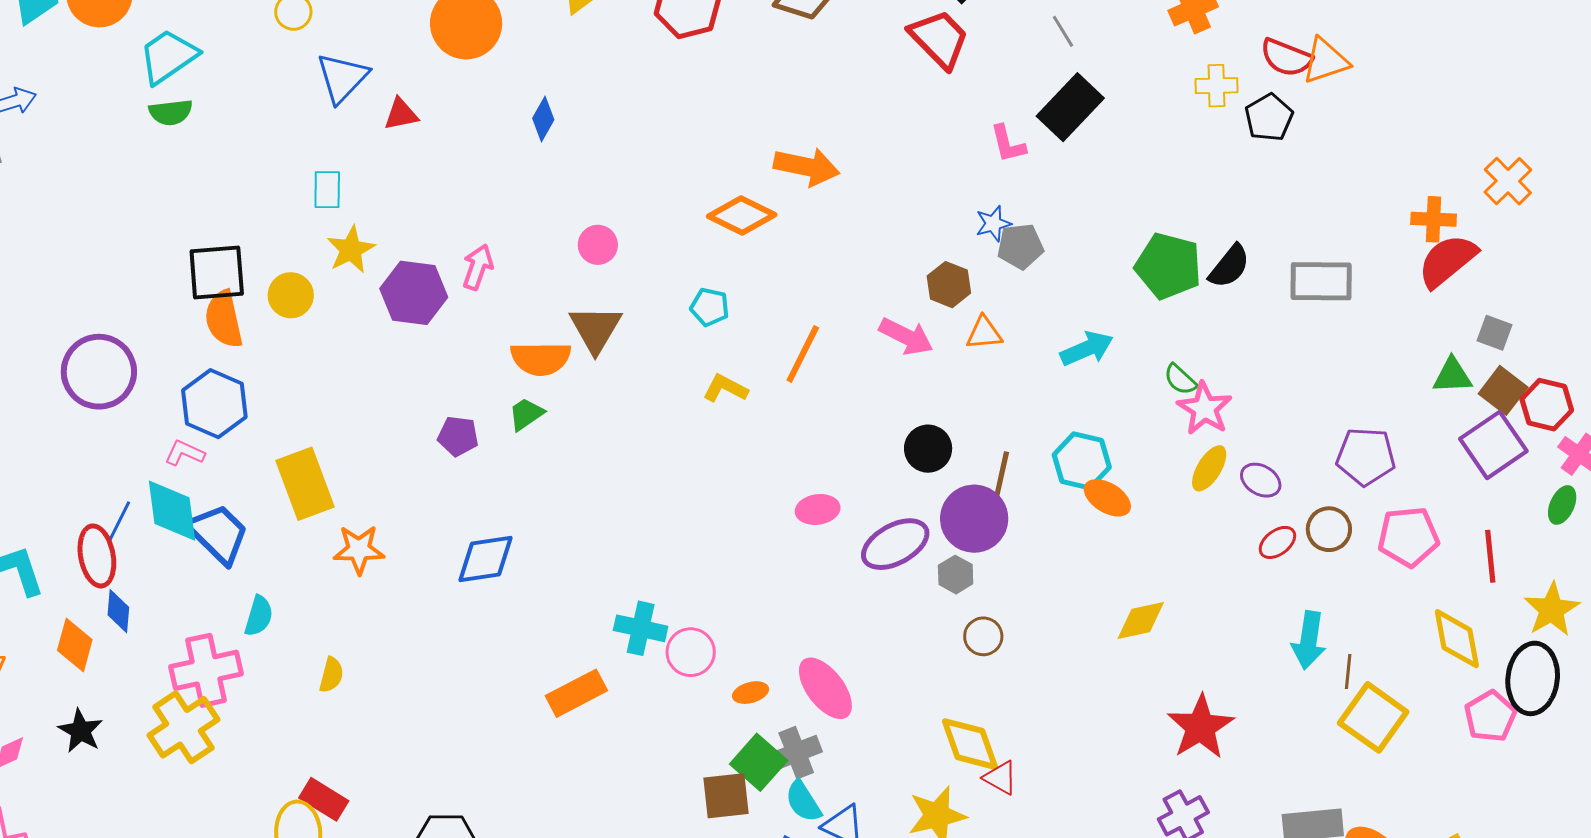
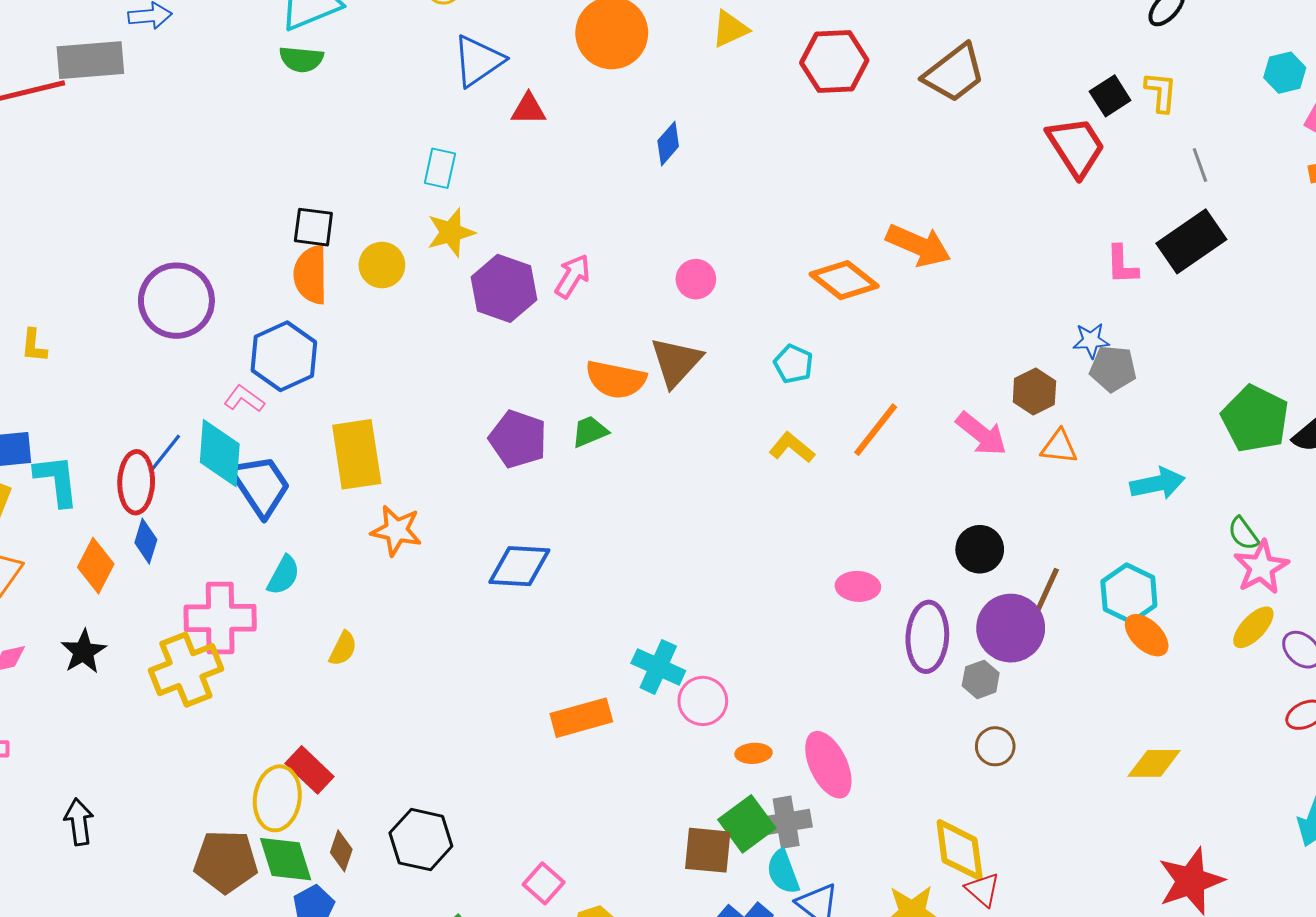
black square: (217, 272) -> (313, 227), size x0.7
purple pentagon: (458, 436) -> (518, 439), size x1.4
purple ellipse: (895, 544) -> (927, 637), turned -70

